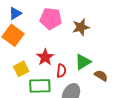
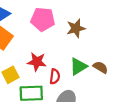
red star: (45, 57) -> (37, 62), turned -30
brown semicircle: (101, 76) -> (100, 67), moved

